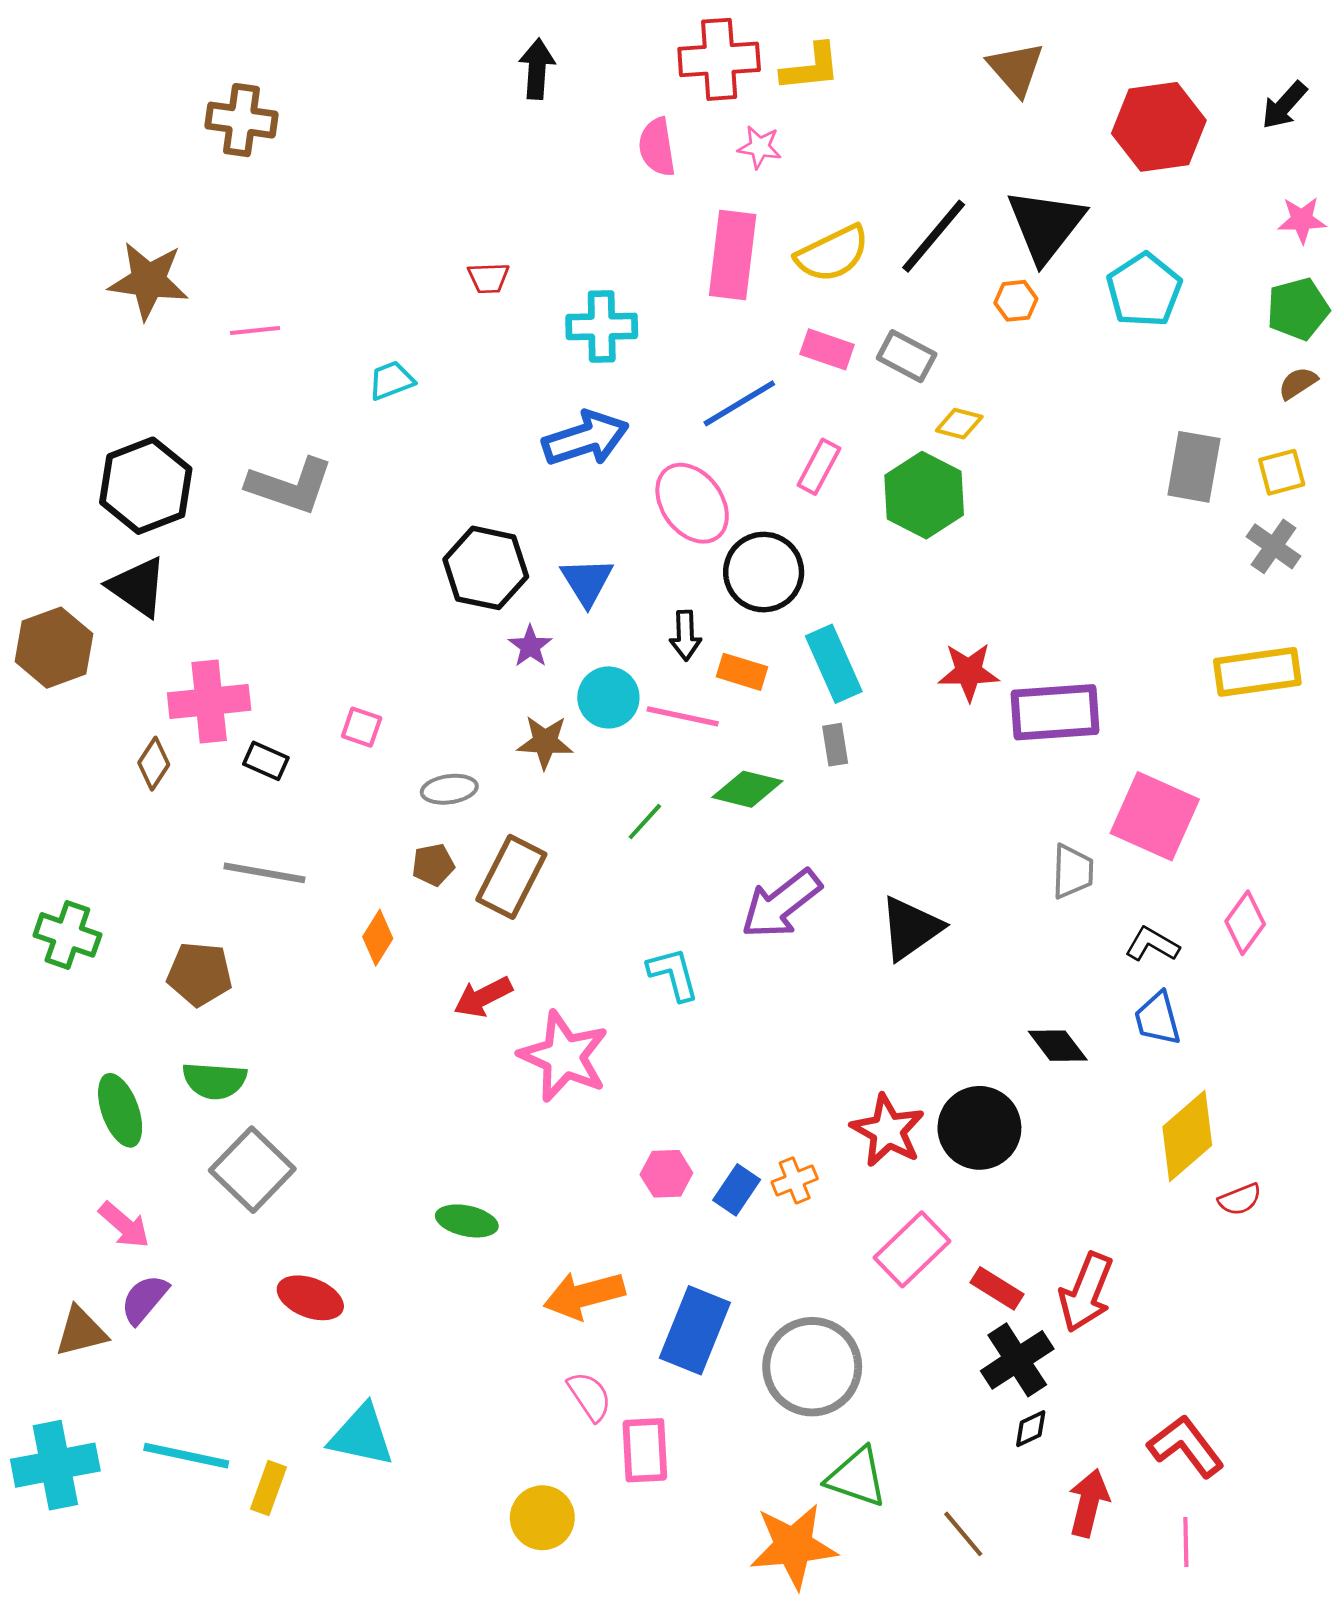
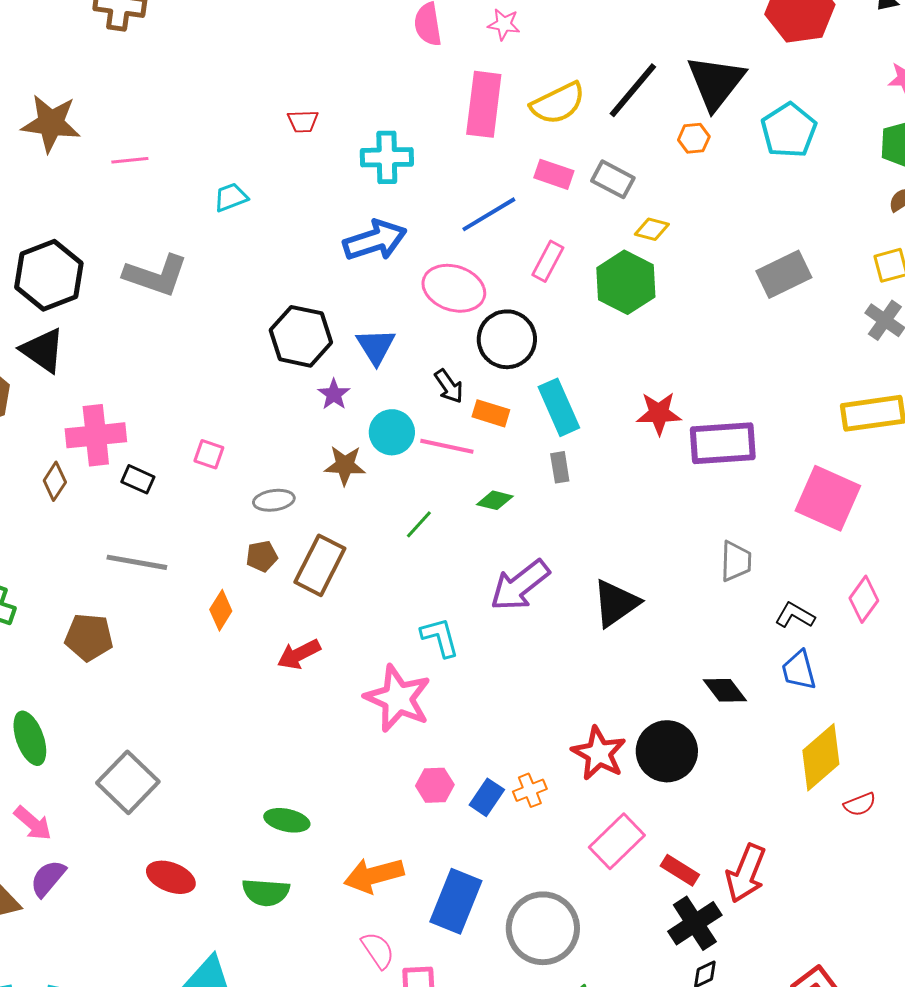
gray rectangle: (1194, 467) -> (784, 274), moved, turned 54
pink ellipse: (692, 503) -> (454, 288), turned -36
black arrow: (685, 635) -> (449, 386), turned -33
green diamond: (747, 789) -> (495, 500), size x0.7
pink square: (1155, 816) -> (828, 498), moved
pink star: (564, 1056) -> (398, 698), moved
green semicircle: (215, 1081) -> (266, 892), moved

